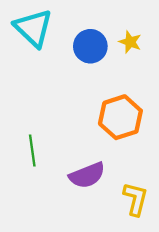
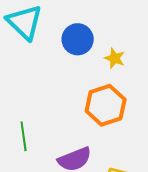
yellow star: (130, 42) -> (115, 58), moved

